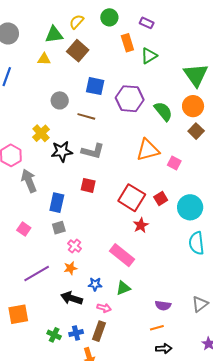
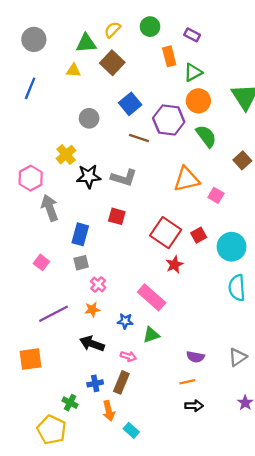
blue square: (95, 86) -> (130, 104), turned 36
orange circle: (193, 106) -> (198, 101), moved
brown line: (86, 116) -> (139, 138), moved
blue star: (95, 284) -> (125, 321), moved
green cross: (54, 335) -> (70, 403), moved

